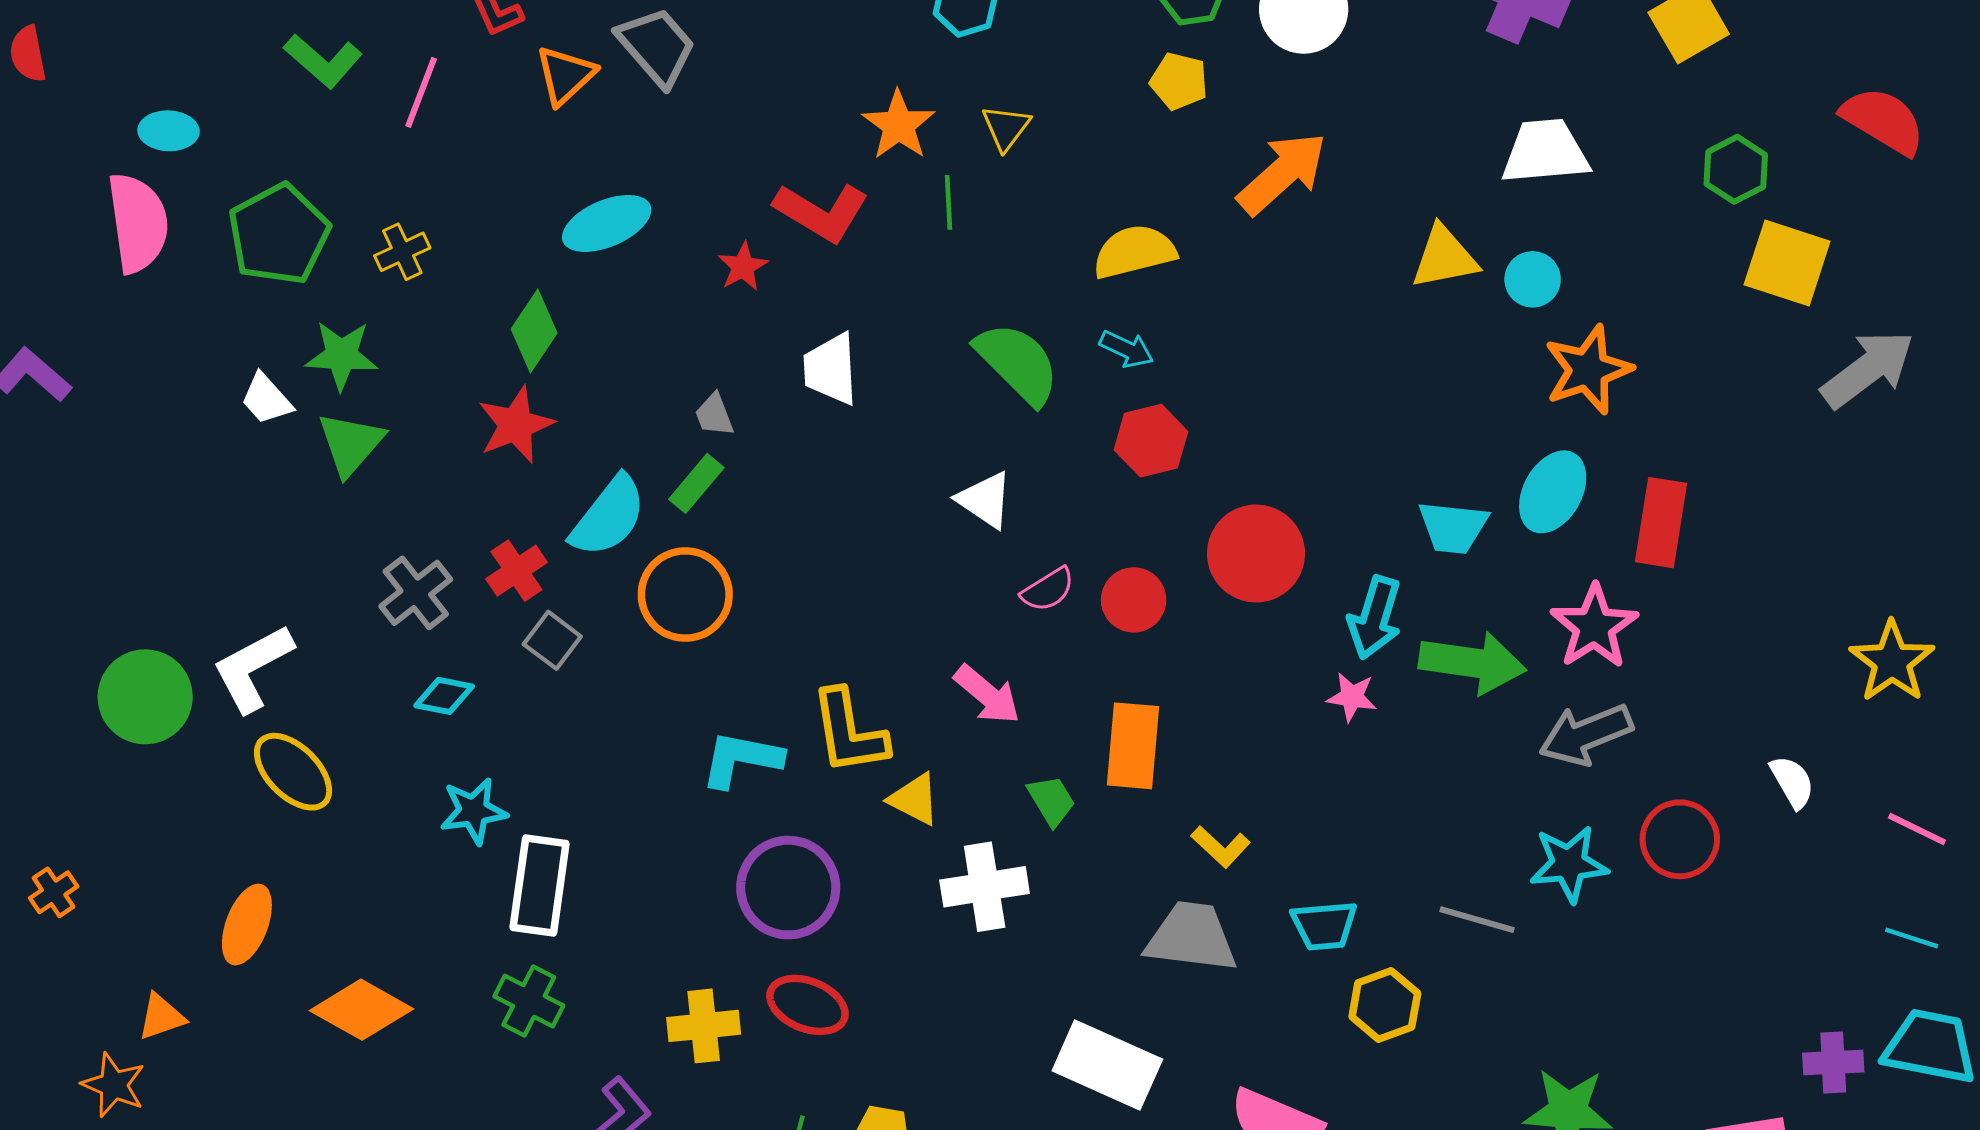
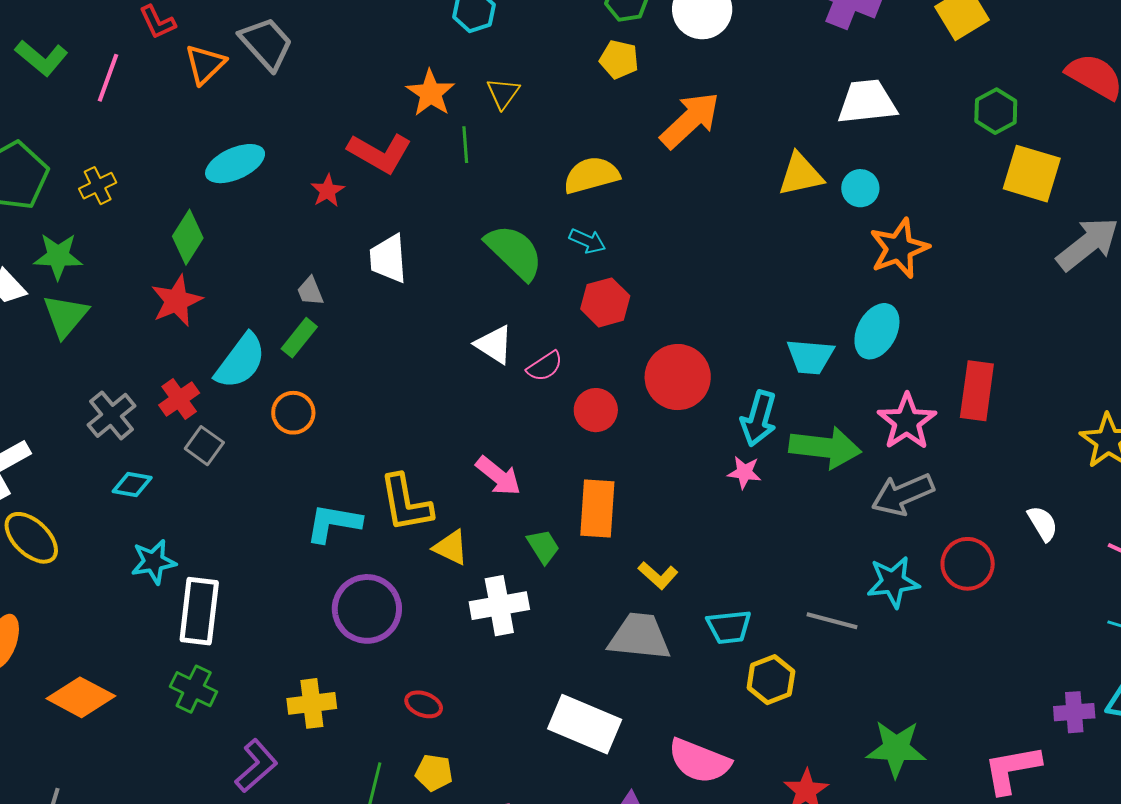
red rectangle: (1661, 523) -> (977, 391), moved
pink semicircle: (1048, 590) -> (545, 366), moved
orange circle: (685, 595) -> (293, 413), size x0.7
red ellipse: (807, 1005) -> (424, 704), moved, size x0.7

